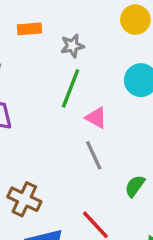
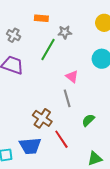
green line: (71, 88) -> (48, 50), moved
brown cross: (24, 199) -> (42, 118), moved

